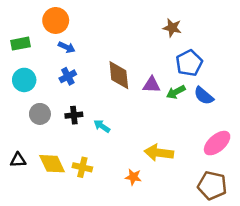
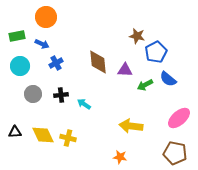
brown star: (172, 28) -> (137, 36), moved
blue arrow: (67, 47) -> (42, 44), moved
green arrow: (176, 92) -> (145, 85), moved
orange star: (133, 177) -> (120, 157), moved

